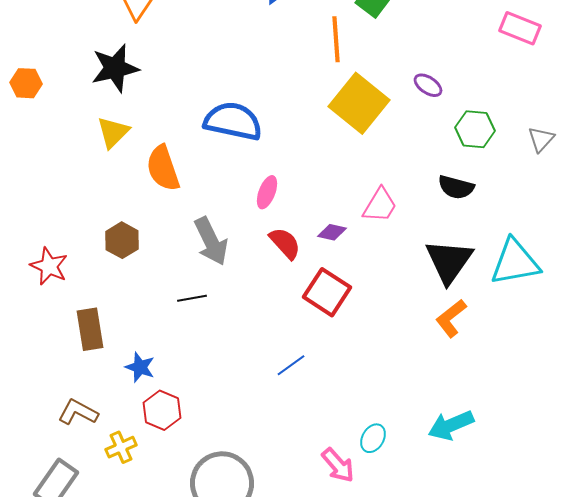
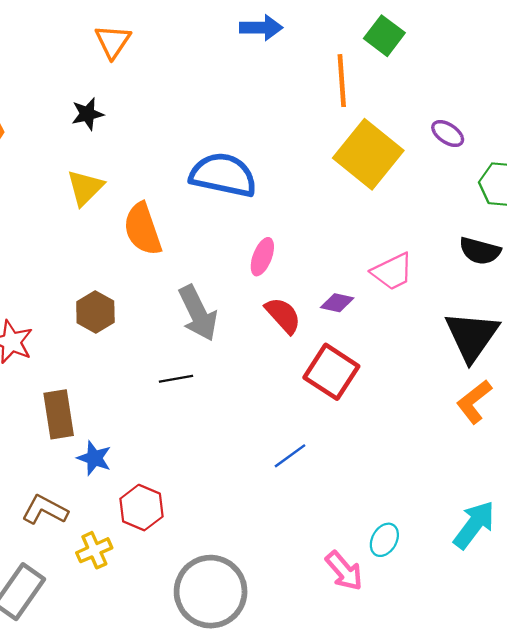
black star: (115, 68) -> (87, 114), size x0.6
pink trapezoid: (380, 205) -> (392, 272), turned 33
blue star: (140, 367) -> (94, 458), moved
cyan arrow: (451, 425) -> (474, 525), turned 150

